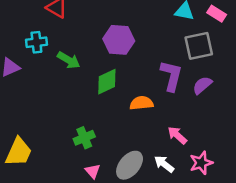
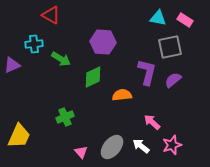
green cross: (84, 138) -> (65, 117), moved

